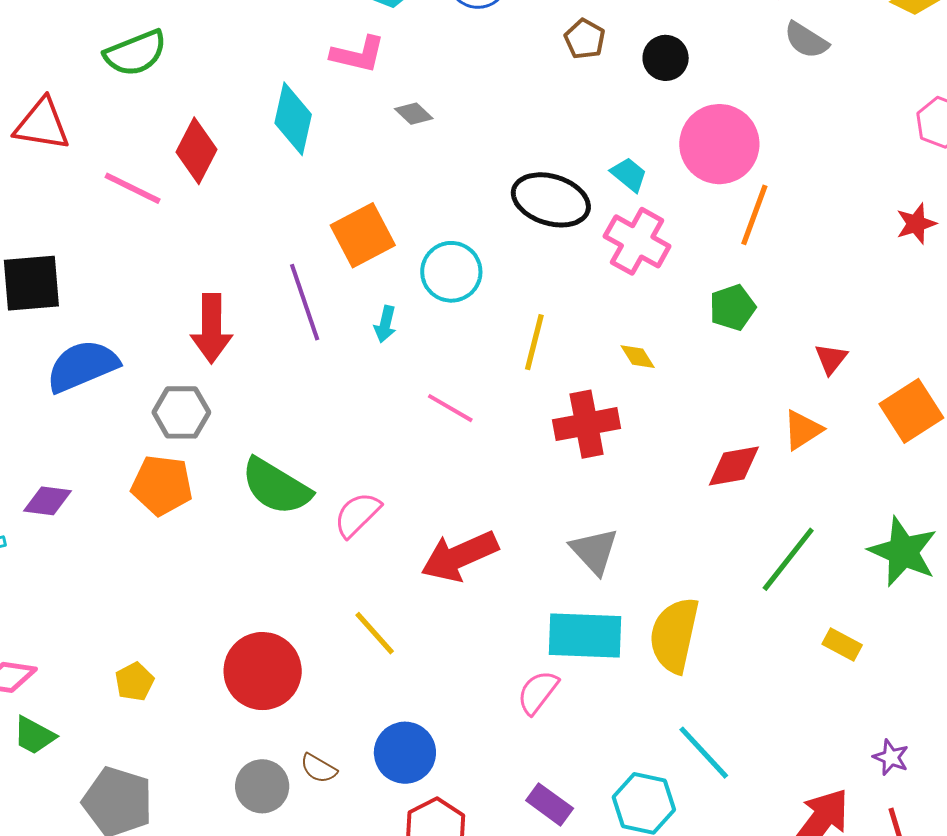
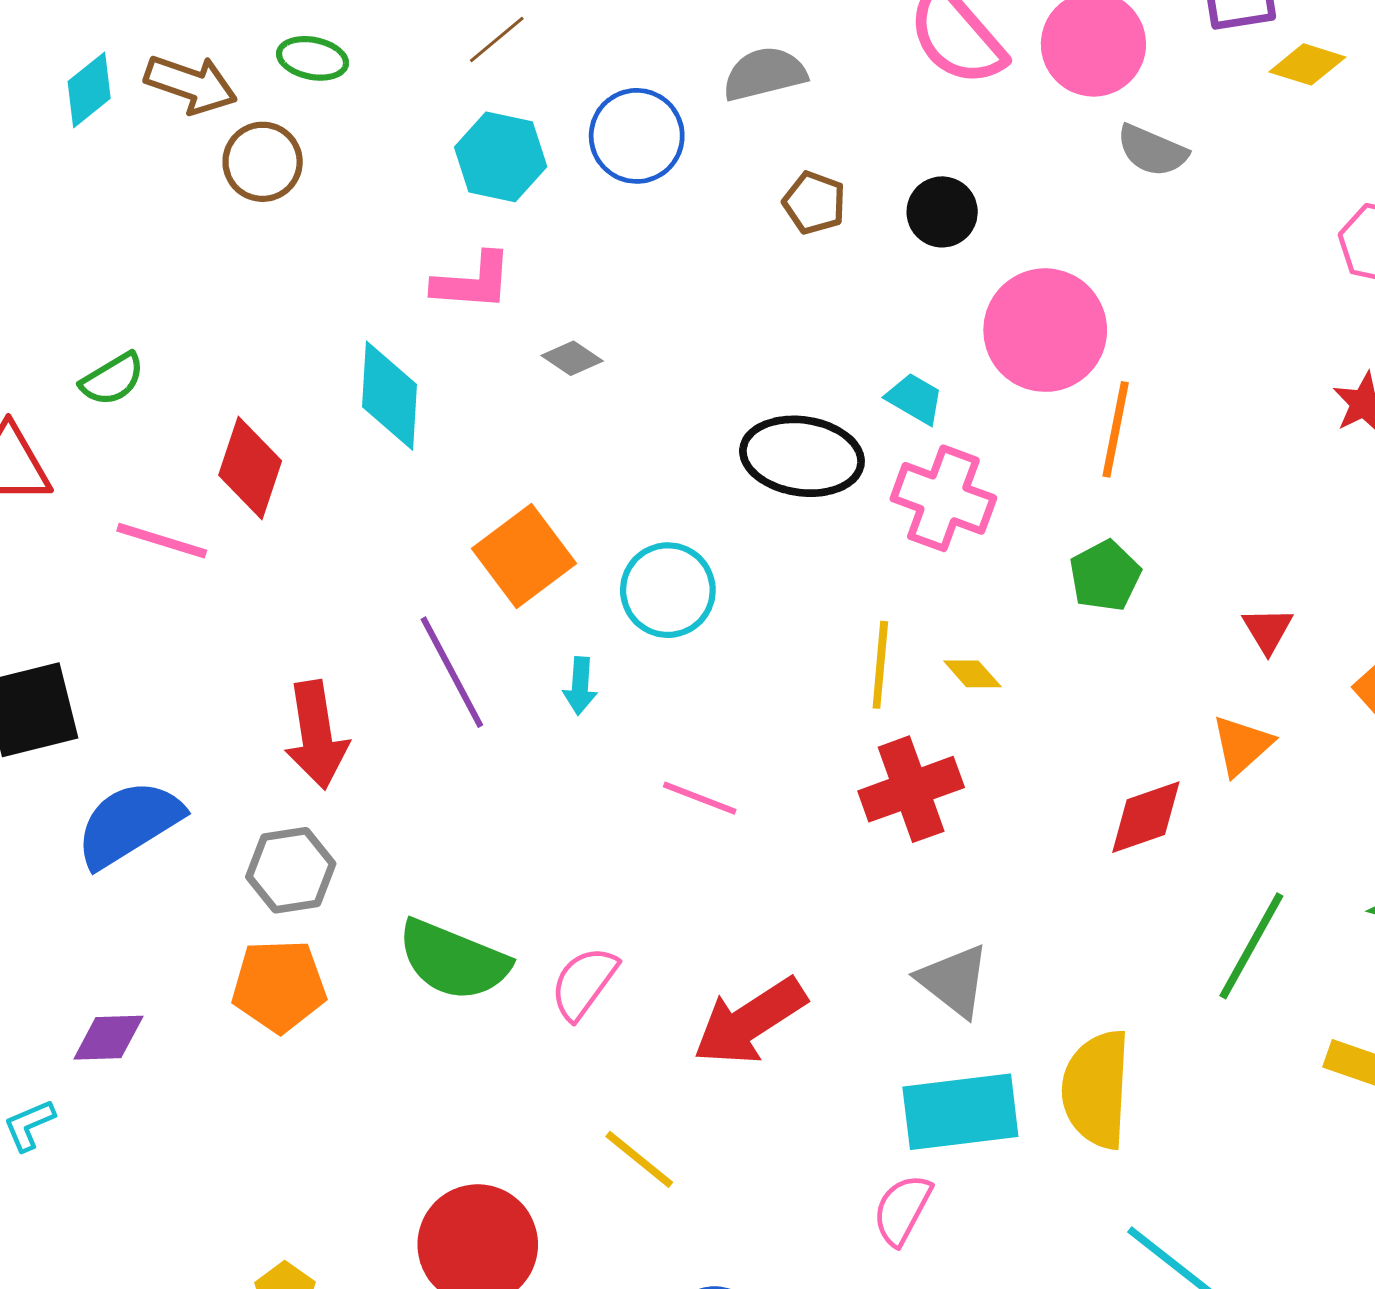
green semicircle: (135, 53) -> (112, 379), moved, size x0.7
yellow line: (534, 342) -> (880, 665), moved

